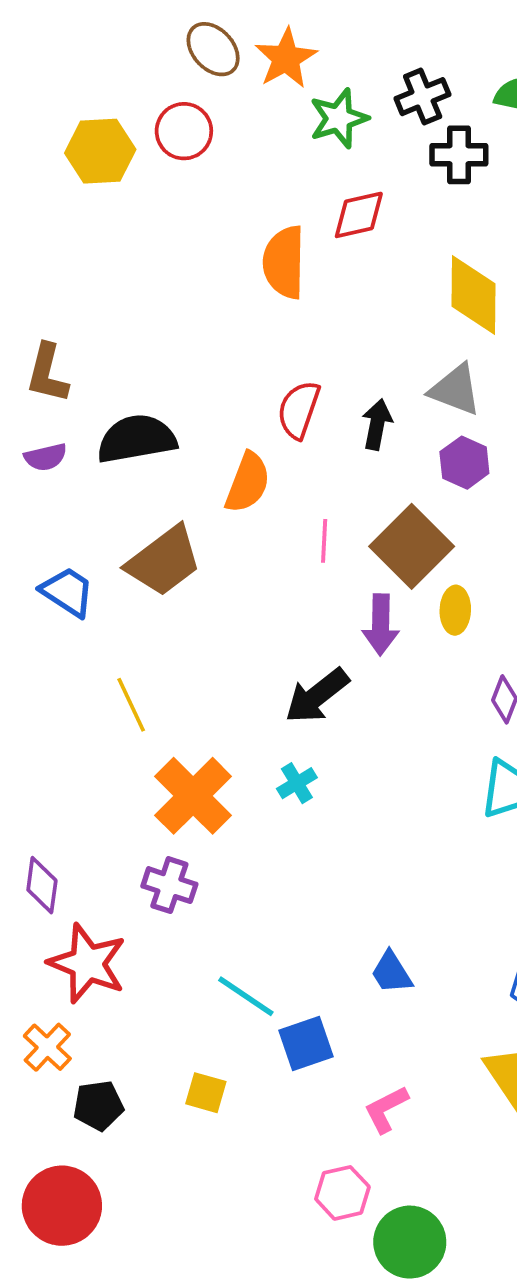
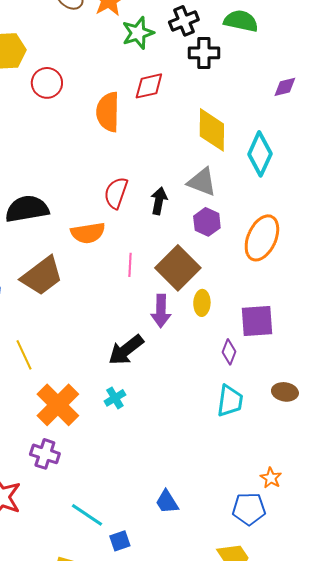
red circle: (184, 131) -> (47, 83), moved
orange semicircle: (248, 483) -> (88, 233), turned 60
blue square: (306, 1044) -> (120, 541), size x0.7

